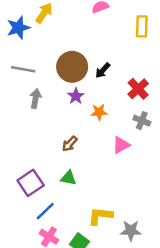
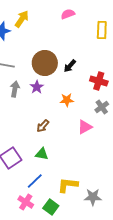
red cross: (138, 89) -> (99, 81), turned -30
purple star: (76, 96) -> (37, 87), moved
gray cross: (142, 121) -> (102, 107), turned 32
blue line: (45, 211) -> (35, 181), moved

